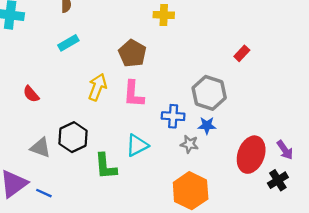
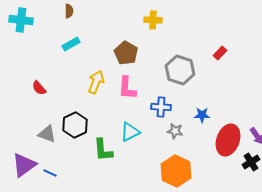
gray hexagon: (209, 93) -> (180, 70), moved
blue star: (207, 125) -> (202, 115), moved

